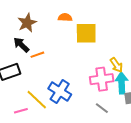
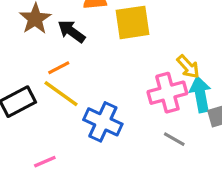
black arrow: (21, 45) -> (71, 31), moved
yellow line: (37, 100) -> (61, 94), moved

